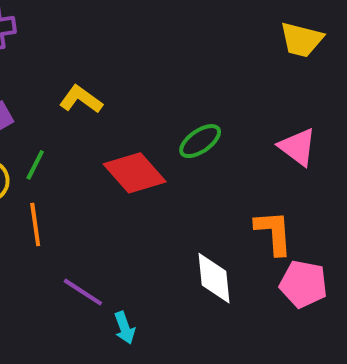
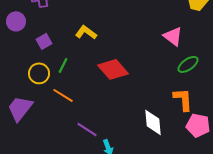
green ellipse: (200, 141) -> (188, 64), moved
pink triangle: (297, 147) -> (173, 36), moved
orange line: (35, 224) -> (63, 95), turned -50

